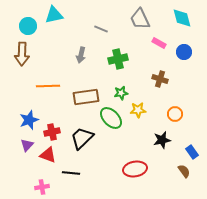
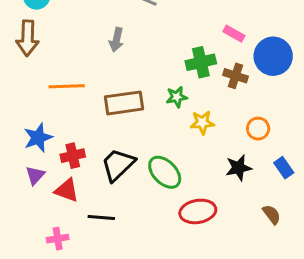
pink rectangle: (159, 43) -> (234, 34), moved
blue circle: (184, 52) -> (273, 56), moved, size x1.6
green cross: (118, 59) -> (201, 62), moved
green ellipse: (111, 118) -> (165, 172), moved
blue rectangle: (192, 152) -> (284, 168), moved

